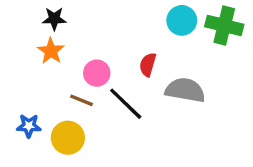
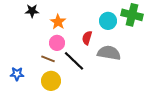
cyan circle: (182, 20) -> (108, 21), moved
orange star: (51, 51) -> (58, 22), moved
yellow circle: (68, 138) -> (51, 81), moved

